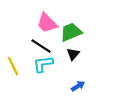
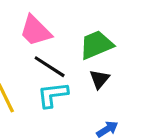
pink trapezoid: (47, 23) -> (35, 31), moved

